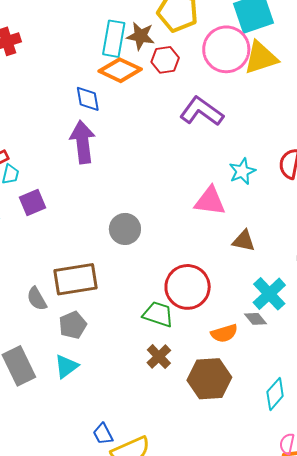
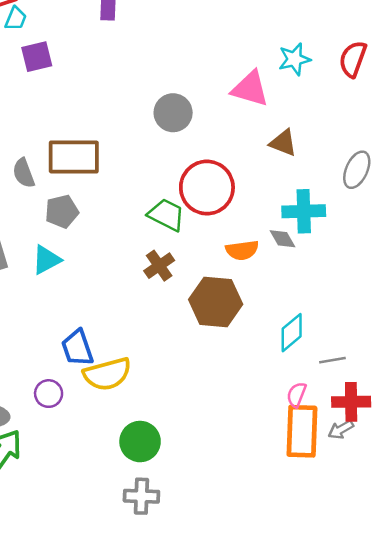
gray circle: (125, 229) -> (173, 113), moved
cyan cross: (269, 294) -> (304, 211), turned 32
blue trapezoid: (103, 434) -> (77, 348), size x1.4

